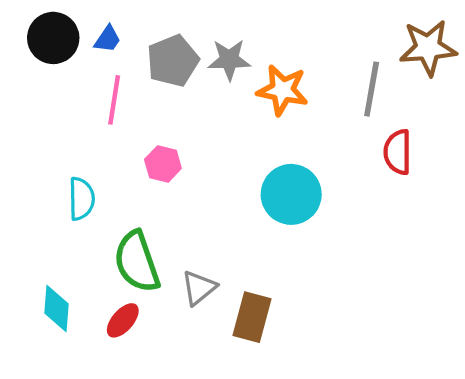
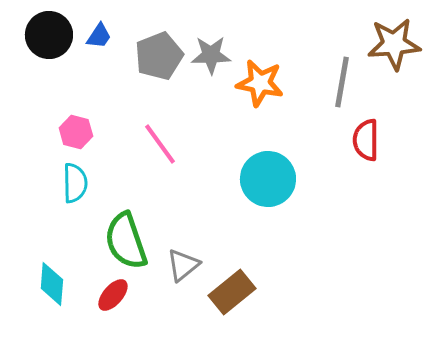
pink line: (114, 100) -> (160, 144), moved, turned -45
pink hexagon: (163, 164) -> (76, 132), moved
brown rectangle: (252, 317) -> (232, 292), turned 36

